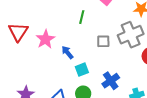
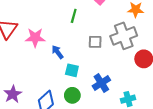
pink star: (45, 39) -> (35, 38), turned 30
cyan square: (82, 70) -> (72, 70), turned 32

